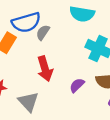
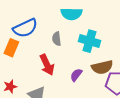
gray semicircle: (43, 32) -> (57, 39), moved, turned -32

